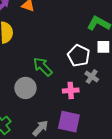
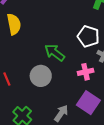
purple square: (69, 122) -> (88, 103), turned 30

